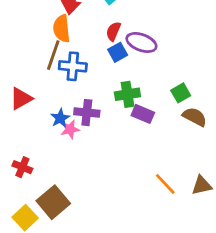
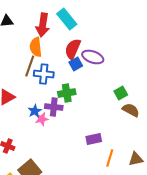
red semicircle: (113, 31) -> (73, 49), size x1.5
green cross: (127, 94) -> (67, 93), moved
purple rectangle: (143, 114) -> (94, 139), moved, turned -35
orange line: (165, 184) -> (110, 158), turned 60

